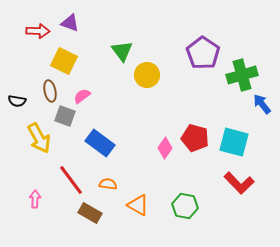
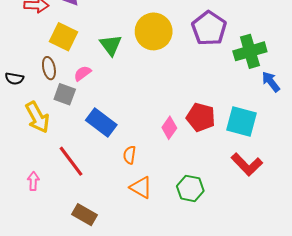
green triangle: (122, 51) -> (111, 45), moved
yellow circle: (147, 75) -> (154, 31), moved, size x1.4
orange semicircle: (108, 184) -> (130, 155), moved, turned -90
brown rectangle: (90, 213) -> (85, 215), moved

